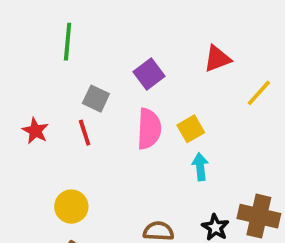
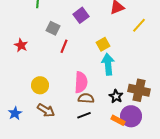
pink semicircle: (149, 129) -> (81, 82), moved
red line: (85, 133) -> (64, 46), moved, turned 40
cyan arrow: (200, 167) -> (108, 64), size x1.5

